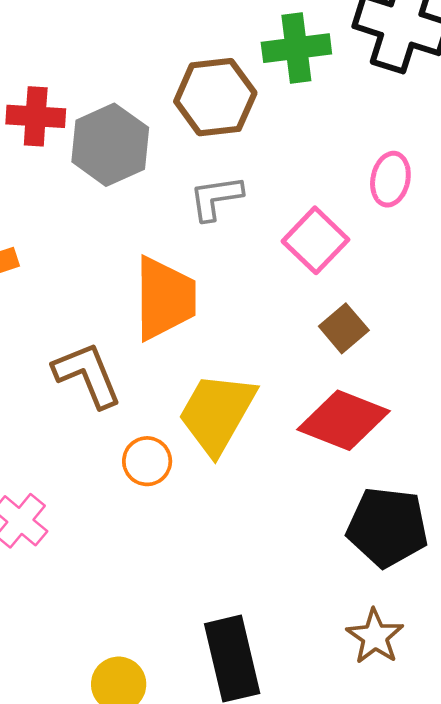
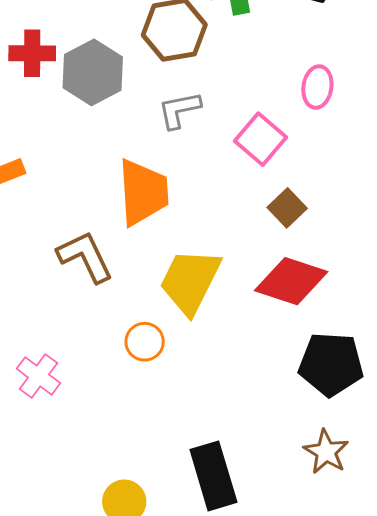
orange circle: (147, 461) -> (145, 342), moved

